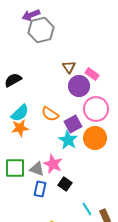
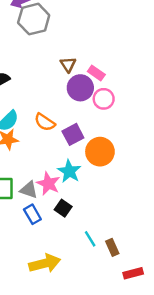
pink circle: (96, 109) -> (104, 99), moved, size x0.7
cyan star: (68, 140) -> (69, 171), moved
blue rectangle: (40, 189) -> (32, 214), turned -42

